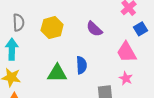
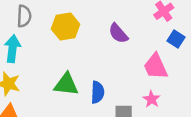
blue square: (141, 29) -> (176, 39), turned -32
blue semicircle: (81, 65) -> (97, 92), moved

